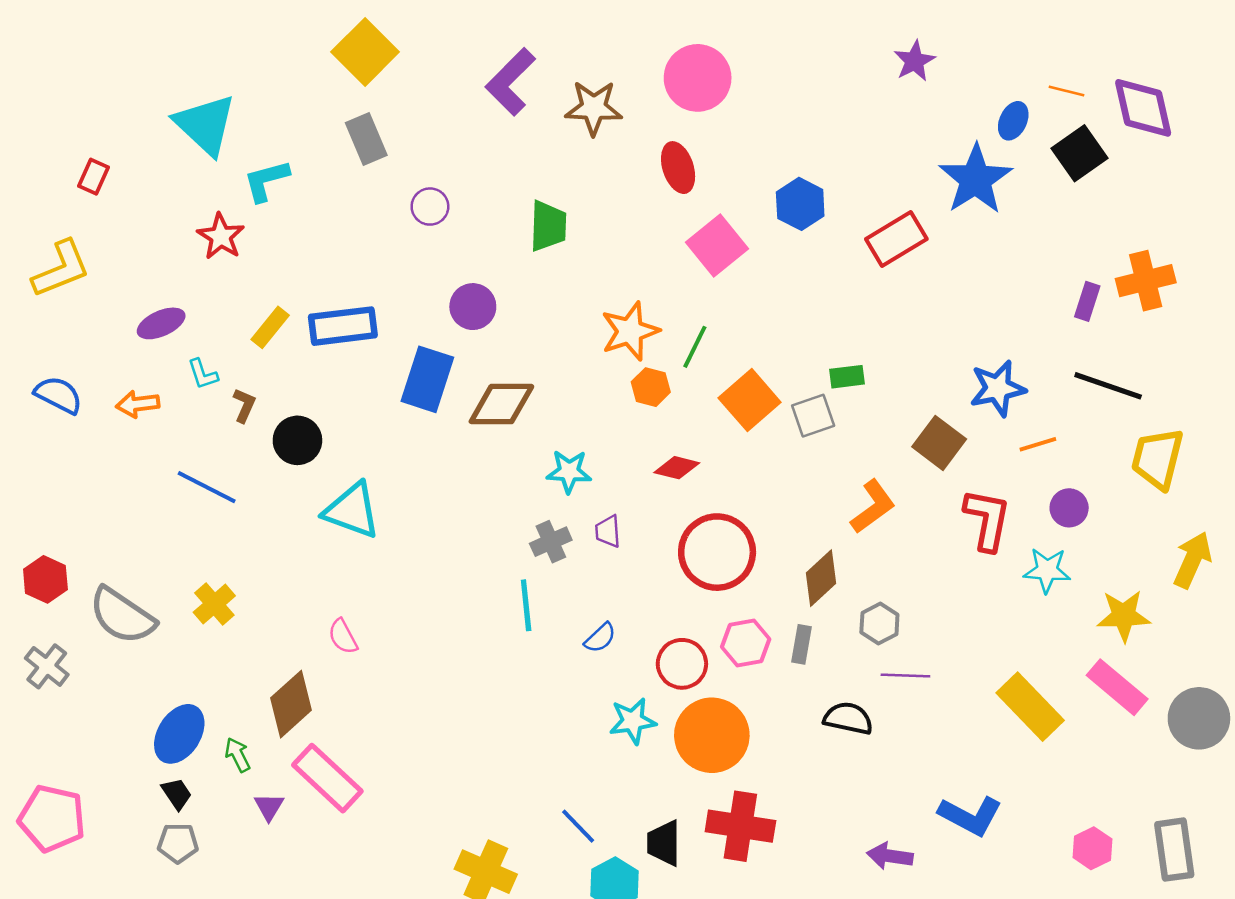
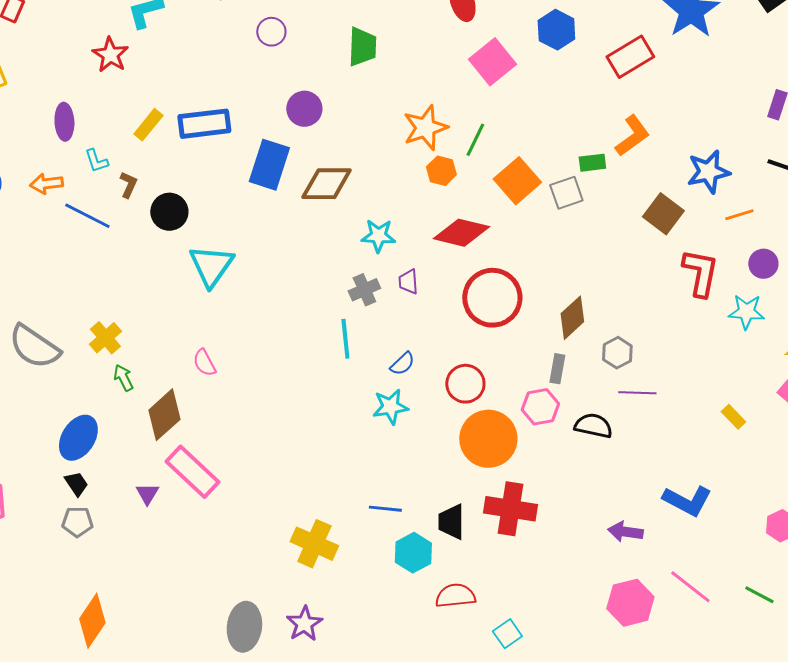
purple ellipse: (161, 323) -> (64, 122), turned -69
red diamond: (677, 468) -> (461, 233), size x1.6
blue line: (207, 487) -> (87, 216), moved
orange L-shape: (873, 507) -> (632, 136), moved
cyan triangle: (352, 511) -> (211, 266), turned 45
pink hexagon: (746, 643) -> (540, 407), moved
yellow rectangle: (1030, 707) -> (733, 417), size x0.5
cyan star: (633, 721) -> (390, 407), moved
green arrow: (238, 755) -> (123, 378), moved
blue line: (578, 826) -> (385, 509), turned -40

